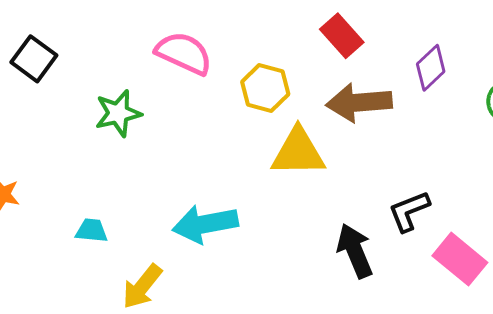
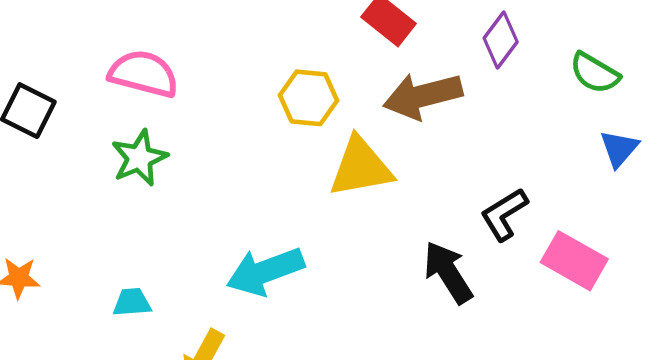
pink semicircle: (184, 53) -> (144, 74), moved

